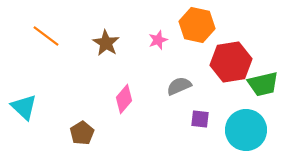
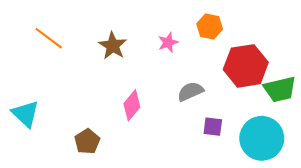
orange hexagon: (197, 25) -> (210, 27), size x0.7

